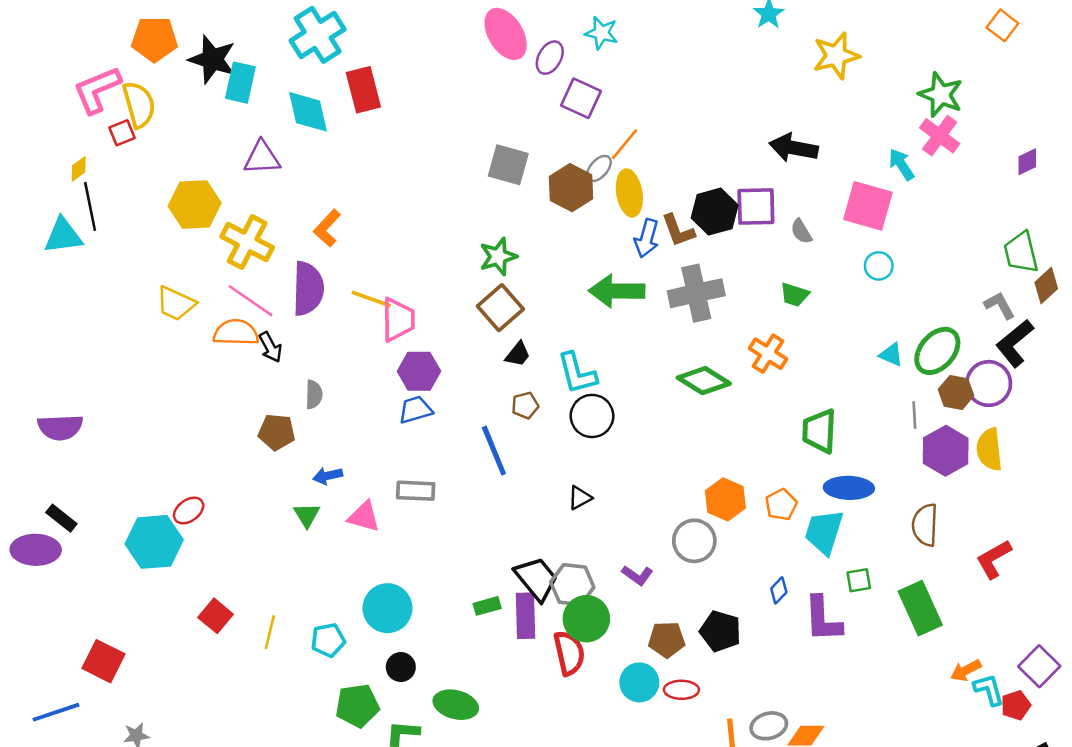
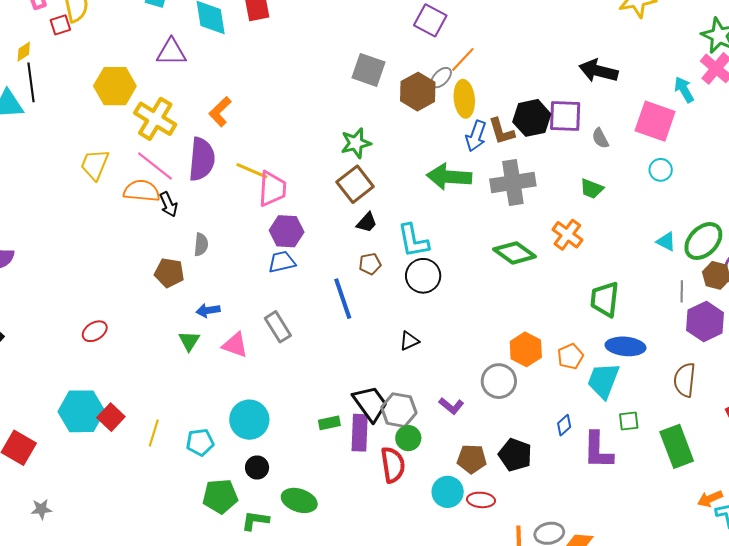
yellow trapezoid: (176, 304) -> (95, 165), turned 84
gray rectangle: (416, 491) -> (278, 327), turned 52
cyan hexagon: (154, 542) -> (81, 411), moved
green circle: (586, 619) -> (408, 438), size x0.7

